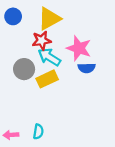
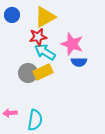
gray circle: (24, 69) -> (28, 73), moved
cyan semicircle: (38, 132) -> (35, 120), size x1.5
pink arrow: (11, 135) -> (10, 113), moved

